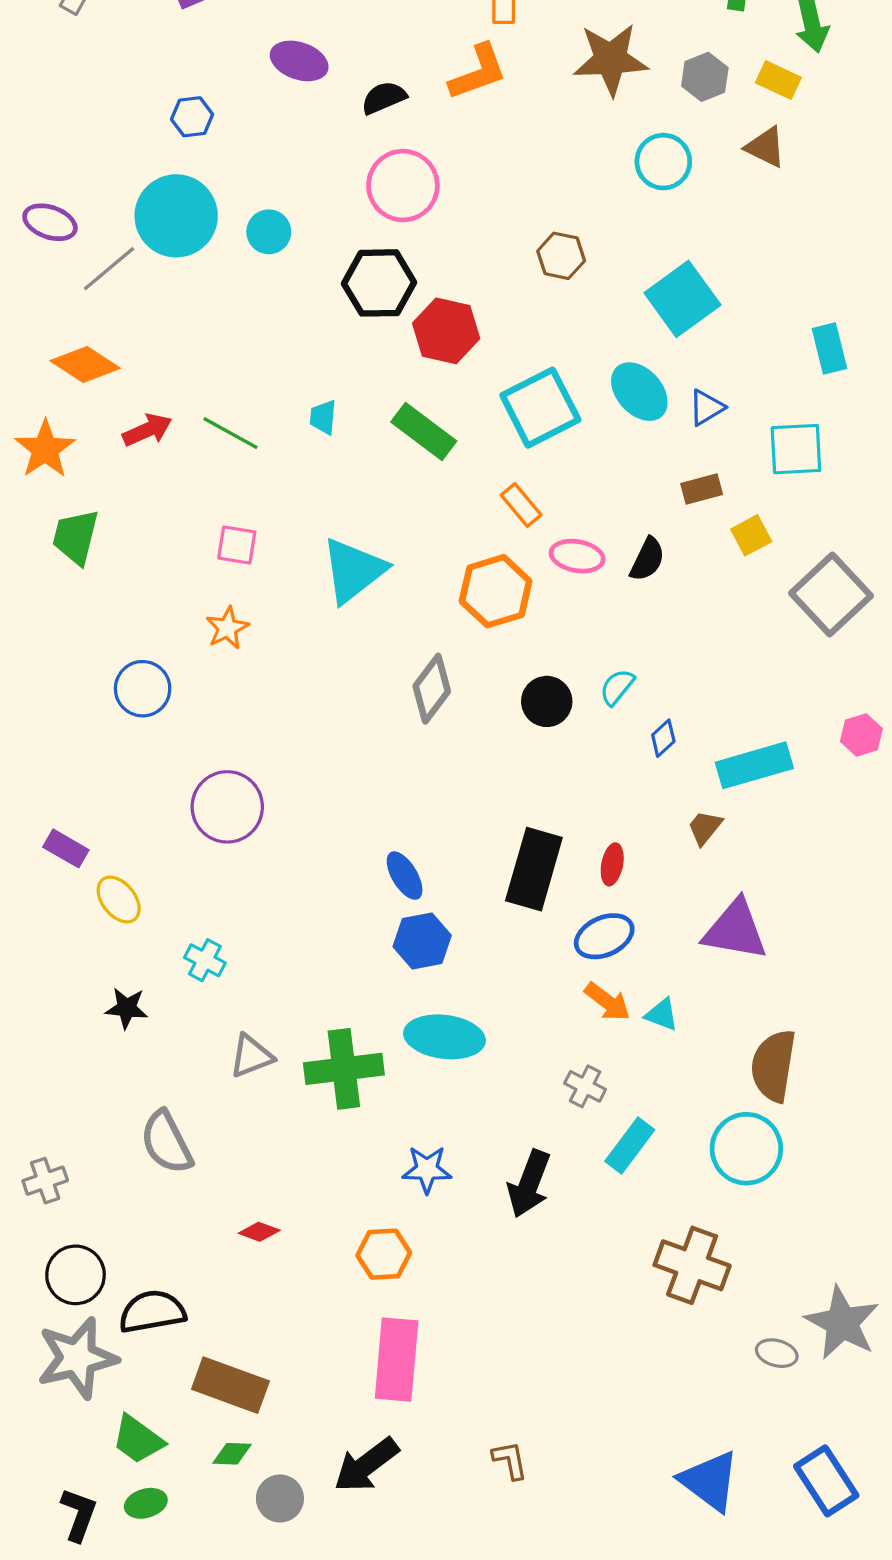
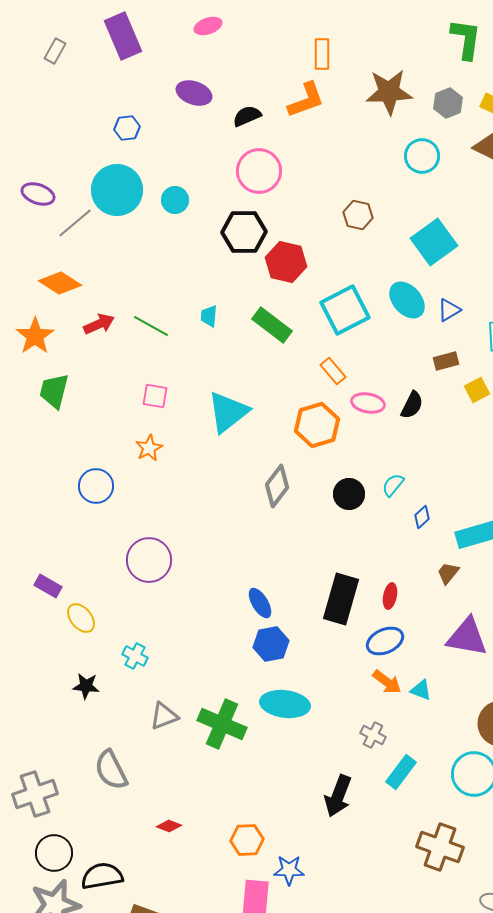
green cross: (344, 1069) -> (222, 724), turned 30
blue star: (427, 1169) -> (289, 870), moved
gray cross: (45, 1181) -> (35, 794), size x1.6

